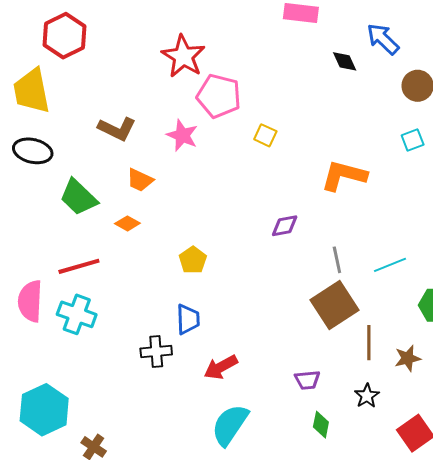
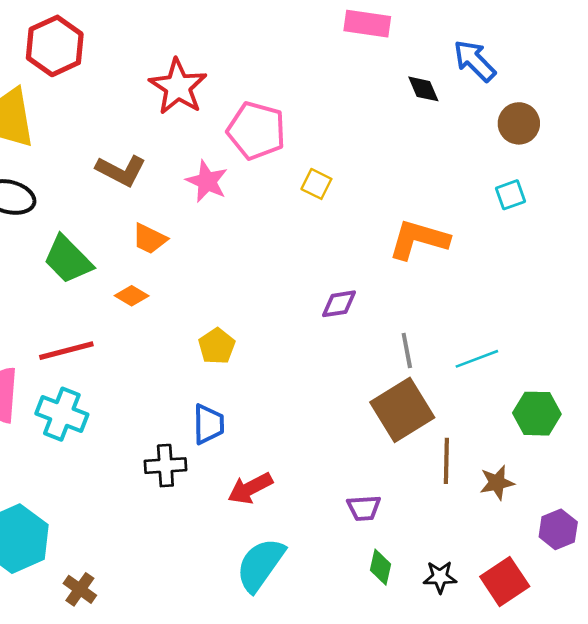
red star: (183, 56) -> (178, 87), moved
black star: (367, 396) -> (440, 577), moved, turned 30

